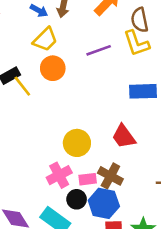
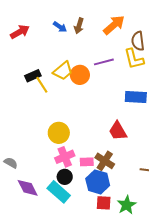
yellow trapezoid: (45, 39) -> (63, 71), moved
orange circle: (53, 68) -> (80, 75), moved
yellow circle: (77, 143) -> (59, 133), moved
black circle: (77, 199) -> (65, 177), moved

